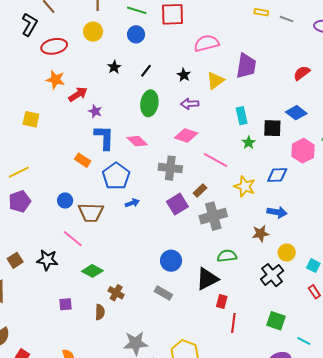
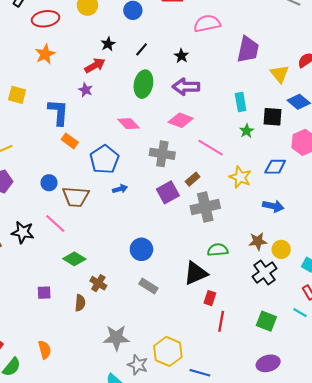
orange star: (55, 80) -> (45, 54), turned 30
yellow triangle: (215, 81) -> (280, 74), moved, turned -36
red arrow: (78, 94) -> (95, 65), moved
purple arrow: (190, 104) -> (186, 87), size x1.4
blue L-shape: (104, 137) -> (58, 112), moved
brown star: (261, 233) -> (258, 241), moved
black star: (47, 260) -> (23, 232), moved
blue circle: (171, 261) -> (141, 249), moved
cyan line: (304, 341) -> (300, 313), moved

